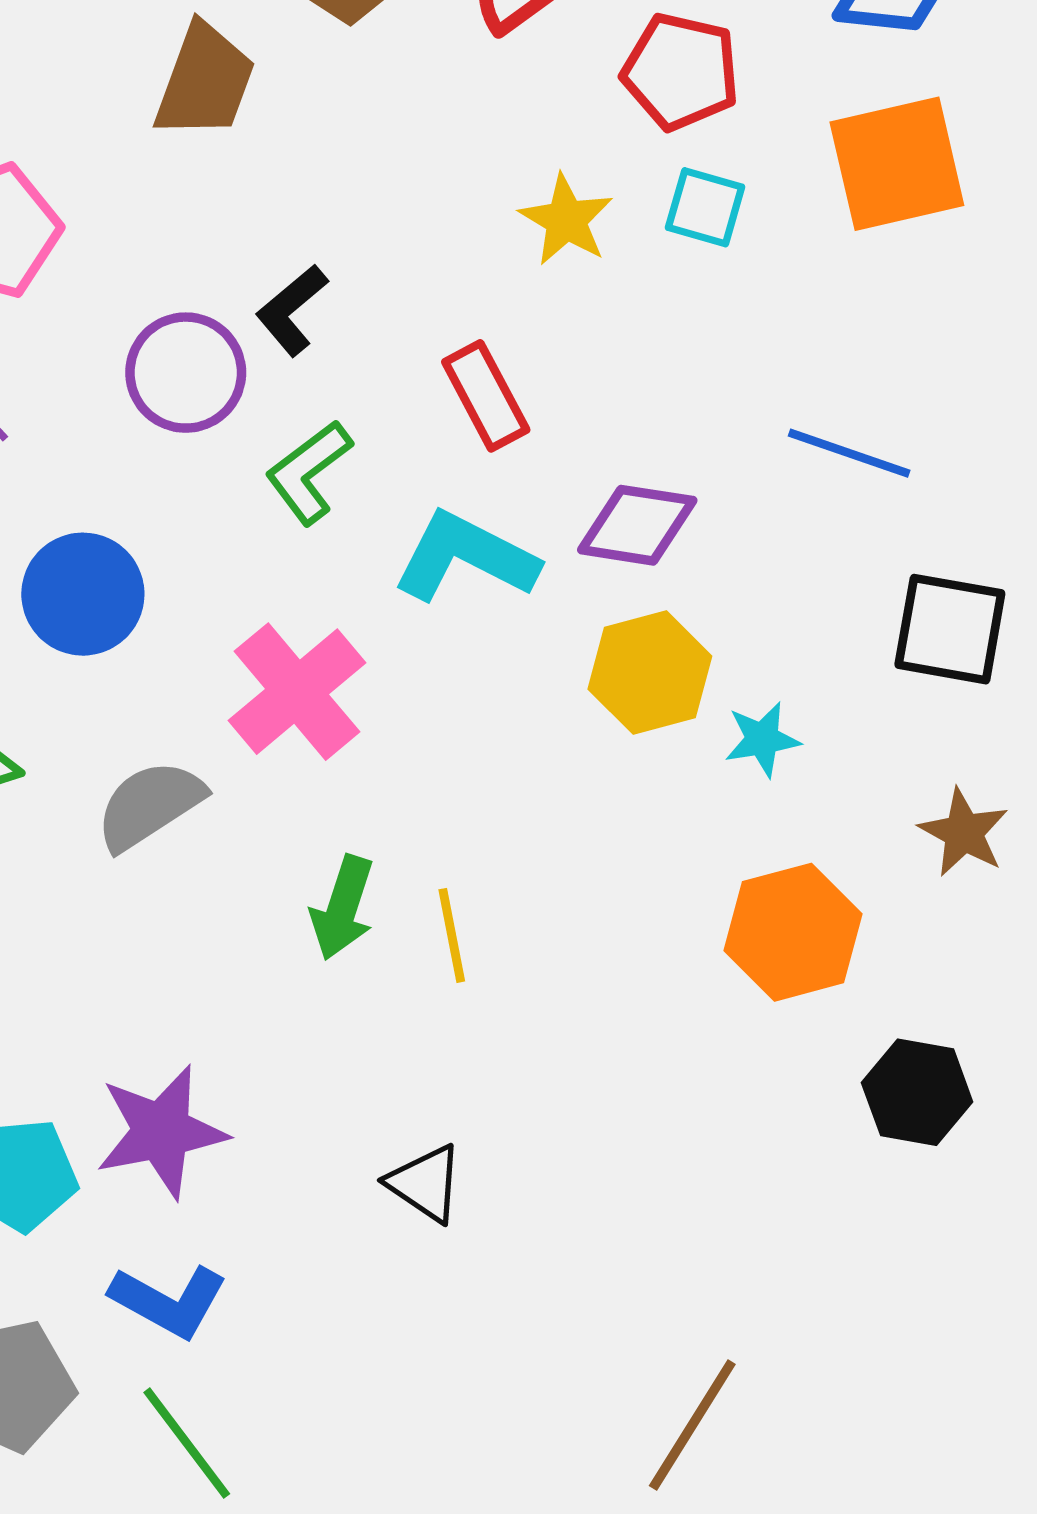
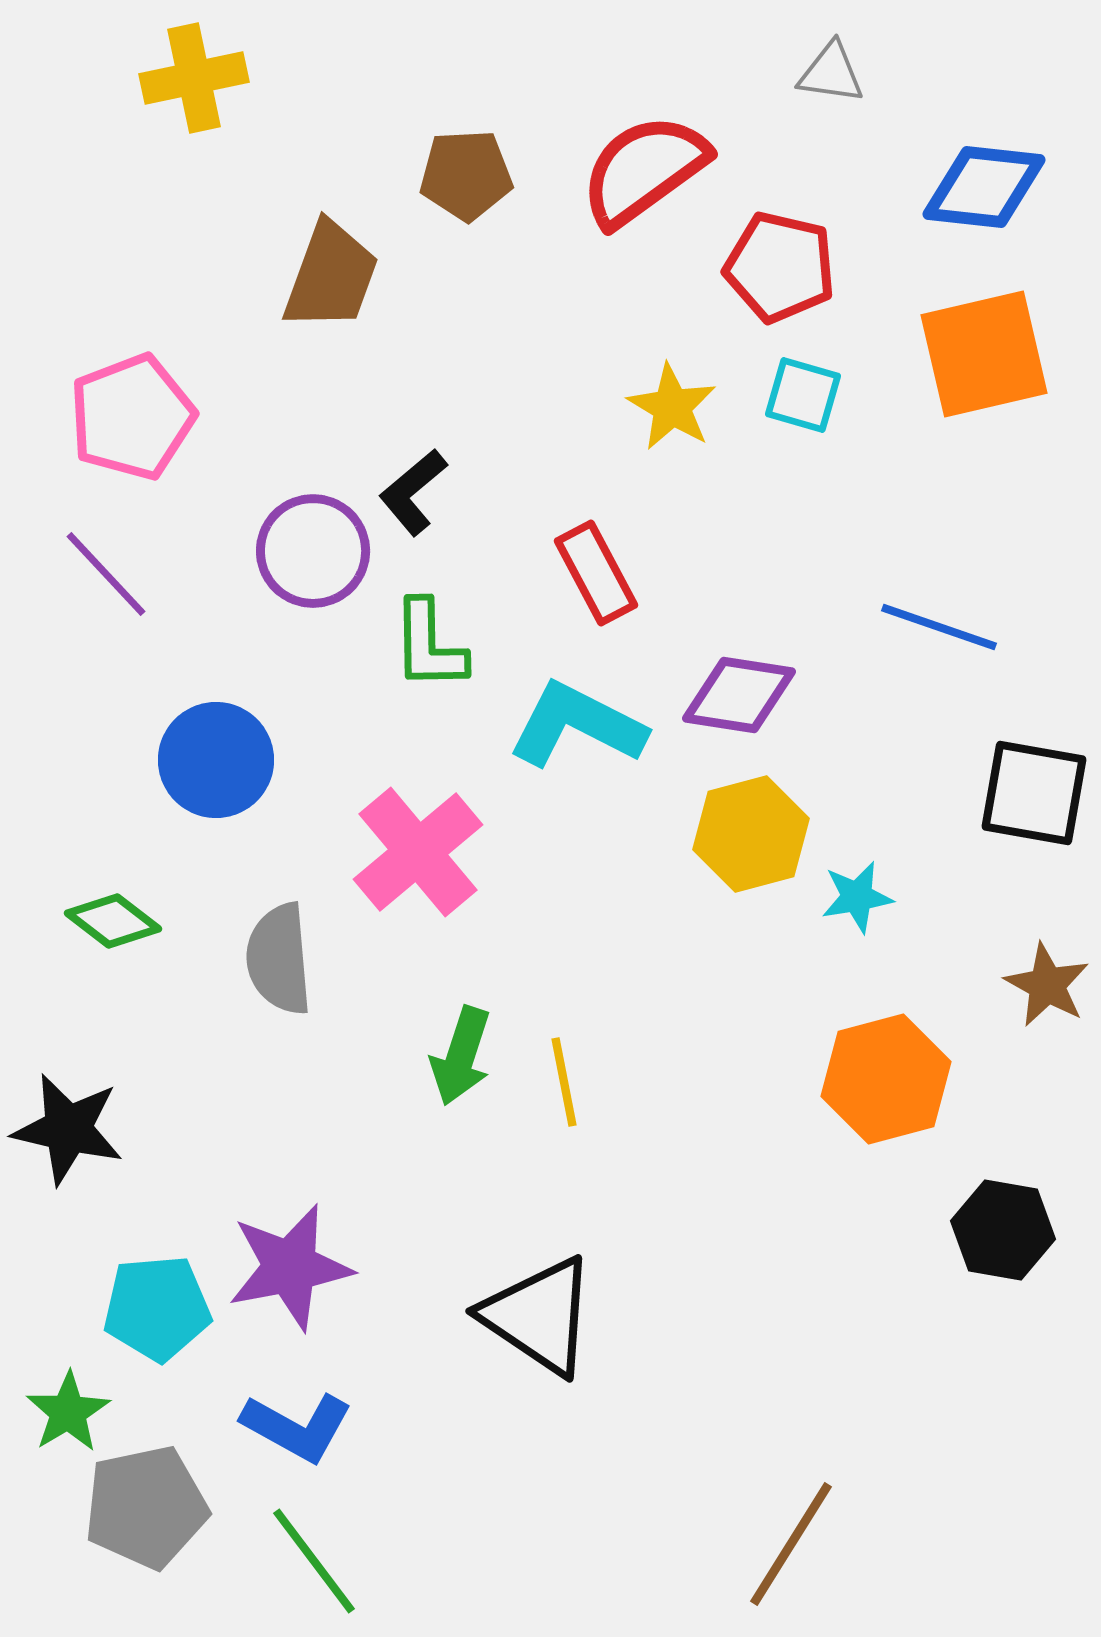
green L-shape: (309, 472) -> (429, 645), turned -54
gray semicircle: (150, 805) -> (279, 959), turned -62
black triangle: (425, 1183) -> (539, 1316), size x1.6

